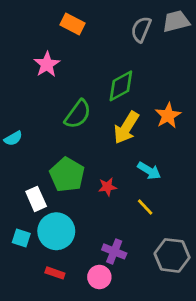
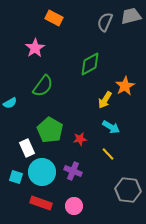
green semicircle: (78, 114) -> (43, 86), moved
yellow arrow: (126, 128) -> (105, 100), moved, size x0.7
purple cross: (114, 251) -> (73, 171), moved
red rectangle: (55, 273) -> (41, 203), size x1.5

